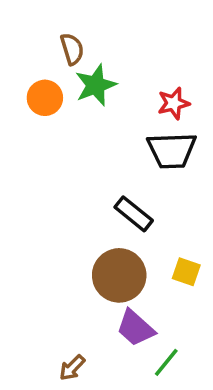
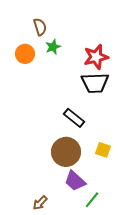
green star: (96, 85) -> (53, 47), size x0.7
red star: (174, 103) -> (96, 57), size x1.4

